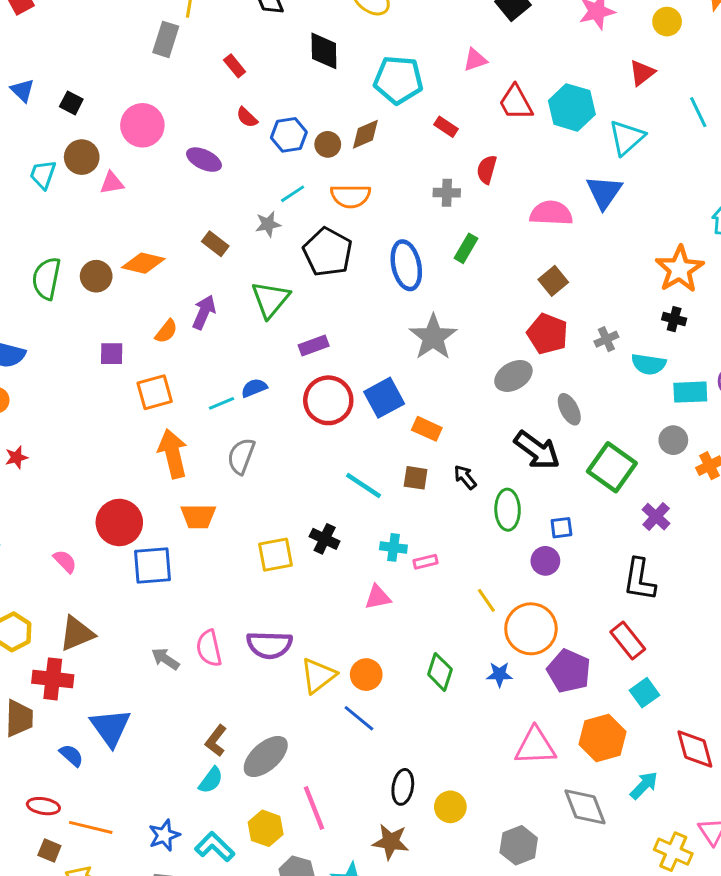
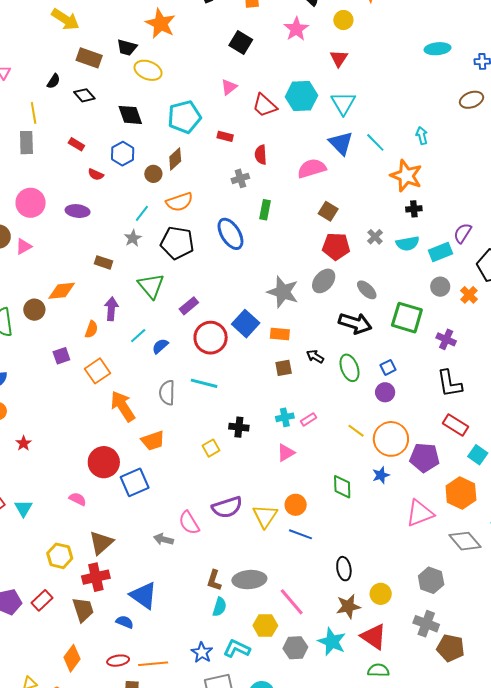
cyan line: (698, 112) -> (375, 142), moved
blue hexagon: (289, 135) -> (123, 154), moved
gray star: (433, 337) -> (283, 292), moved
cyan line: (222, 403) -> (138, 336), moved
cyan line: (363, 486) -> (204, 383), moved
yellow square: (276, 555) -> (211, 448), size x0.7
gray ellipse: (266, 756) -> (249, 580), turned 56
yellow circle: (450, 807) -> (381, 594), moved

